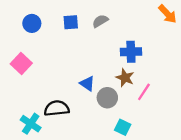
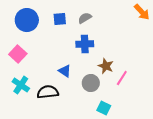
blue circle: (32, 23) -> (27, 20), size x1.5
blue cross: (131, 52) -> (85, 44), moved
blue triangle: (87, 84) -> (65, 71), moved
cyan cross: (31, 124) -> (21, 85), moved

